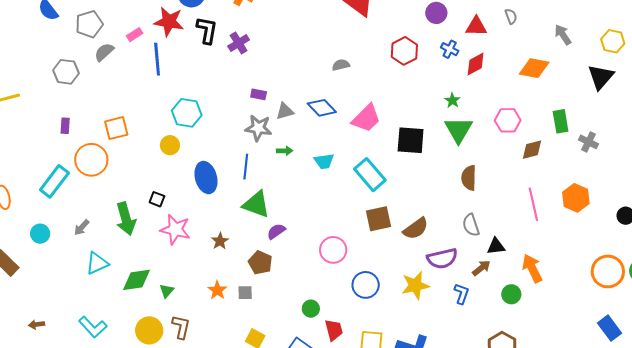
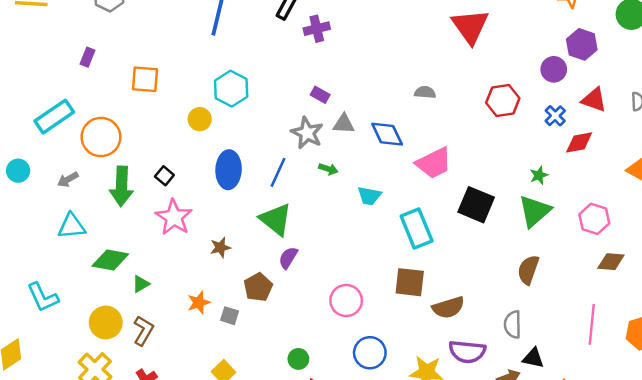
orange circle: (91, 160) -> (101, 137), moved
purple semicircle: (276, 231) -> (288, 258), turned -42

